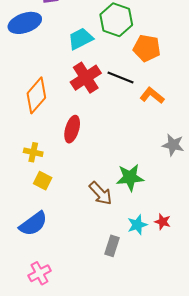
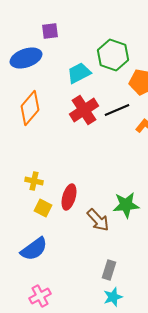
black line: (120, 78) -> (117, 110), turned -45
orange diamond: (36, 95) -> (30, 108), moved
red ellipse: (72, 129) -> (69, 197), moved
cyan star: (137, 225) -> (113, 297), moved

